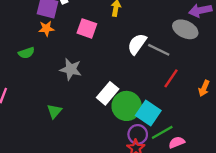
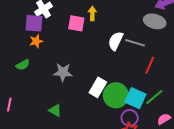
pink square: (87, 28) -> (76, 23), moved
green triangle: (54, 111) -> (55, 110), turned -32
green line: (162, 132) -> (154, 97), moved

